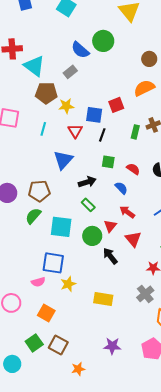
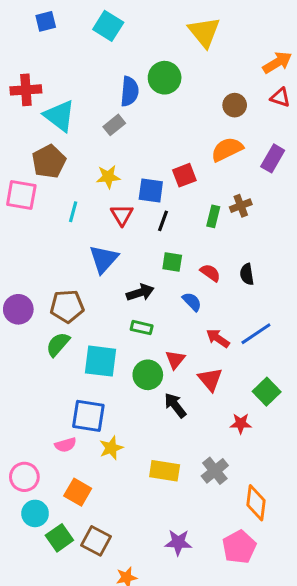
blue semicircle: (80, 50) -> (130, 91), turned -126
brown pentagon: (46, 93) -> (49, 161), moved, turned -30
green rectangle: (88, 205) -> (142, 328), turned -32
red arrow: (127, 212) -> (218, 338), moved
gray cross: (145, 294) -> (215, 471), moved
cyan circle: (12, 364) -> (35, 513), moved

